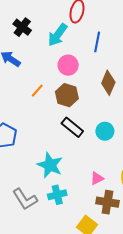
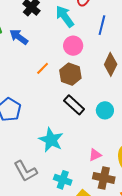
cyan arrow: (58, 35) -> (65, 16), turned 105
cyan cross: (57, 195) -> (63, 180), moved, turned 30

